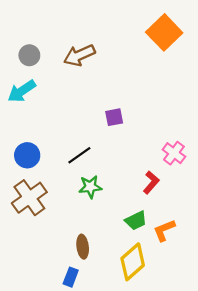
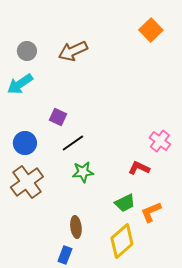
orange square: (164, 32) -> (151, 30), size x0.7
purple square: (114, 117) -> (58, 117), moved, turned 36
red L-shape: (151, 182) -> (139, 168), turned -105

